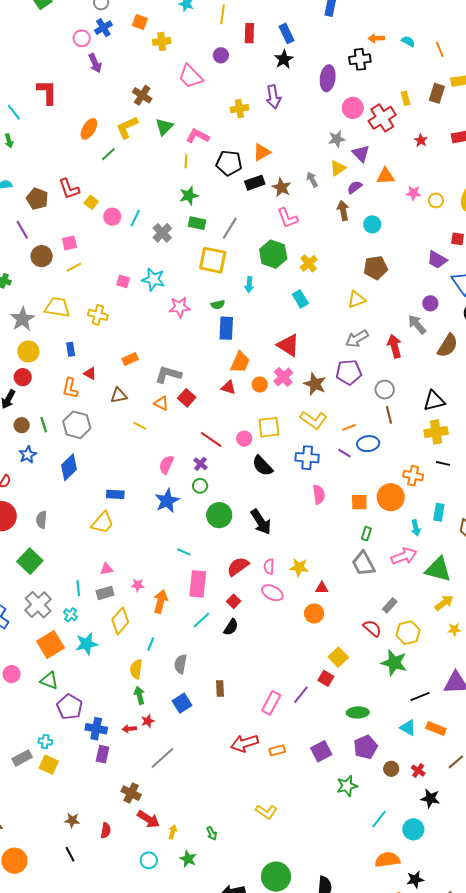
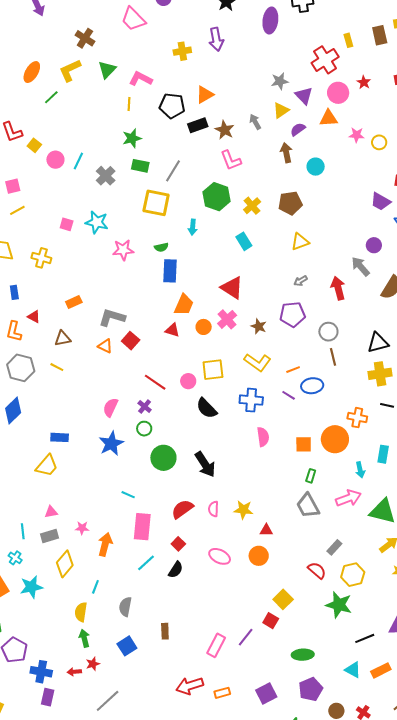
brown rectangle: (437, 93) -> (380, 35), turned -30
pink circle: (353, 108) -> (338, 93), moved
brown pentagon: (376, 268) -> (290, 203), moved
gray arrow: (357, 339) -> (301, 281), size x0.6
brown star: (315, 384) -> (259, 326), size x0.7
yellow line: (140, 426) -> (57, 367), moved
pink ellipse: (272, 593) -> (220, 556), moved
orange rectangle: (436, 729) -> (381, 670), turned -48

